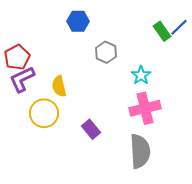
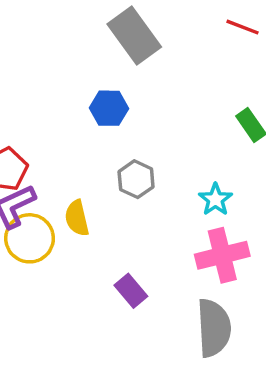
gray hexagon: (106, 52) -> (136, 179), moved
yellow circle: (44, 113) -> (30, 238), moved

